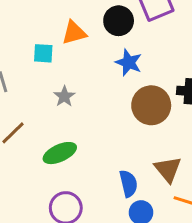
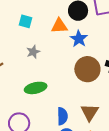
orange triangle: (74, 33) -> (59, 26), moved
green ellipse: (60, 153) -> (36, 88), moved

